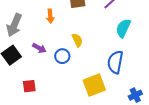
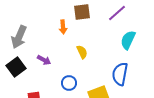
orange arrow: (50, 16) -> (63, 27), moved
blue circle: (62, 56) -> (69, 83), moved

